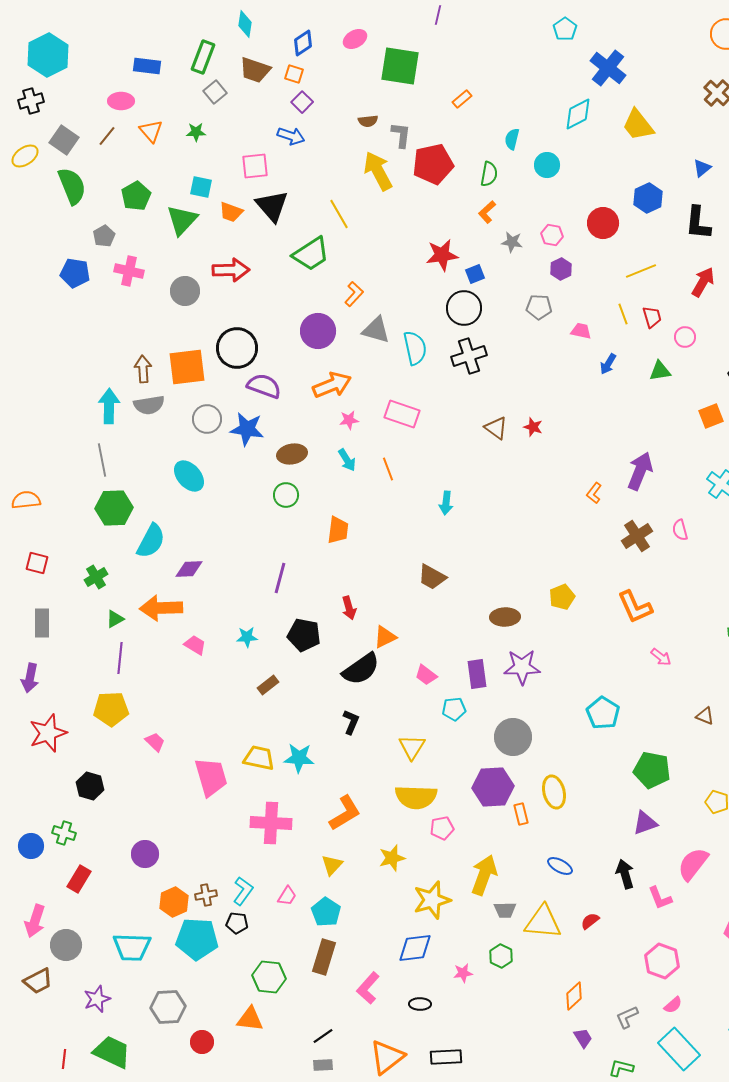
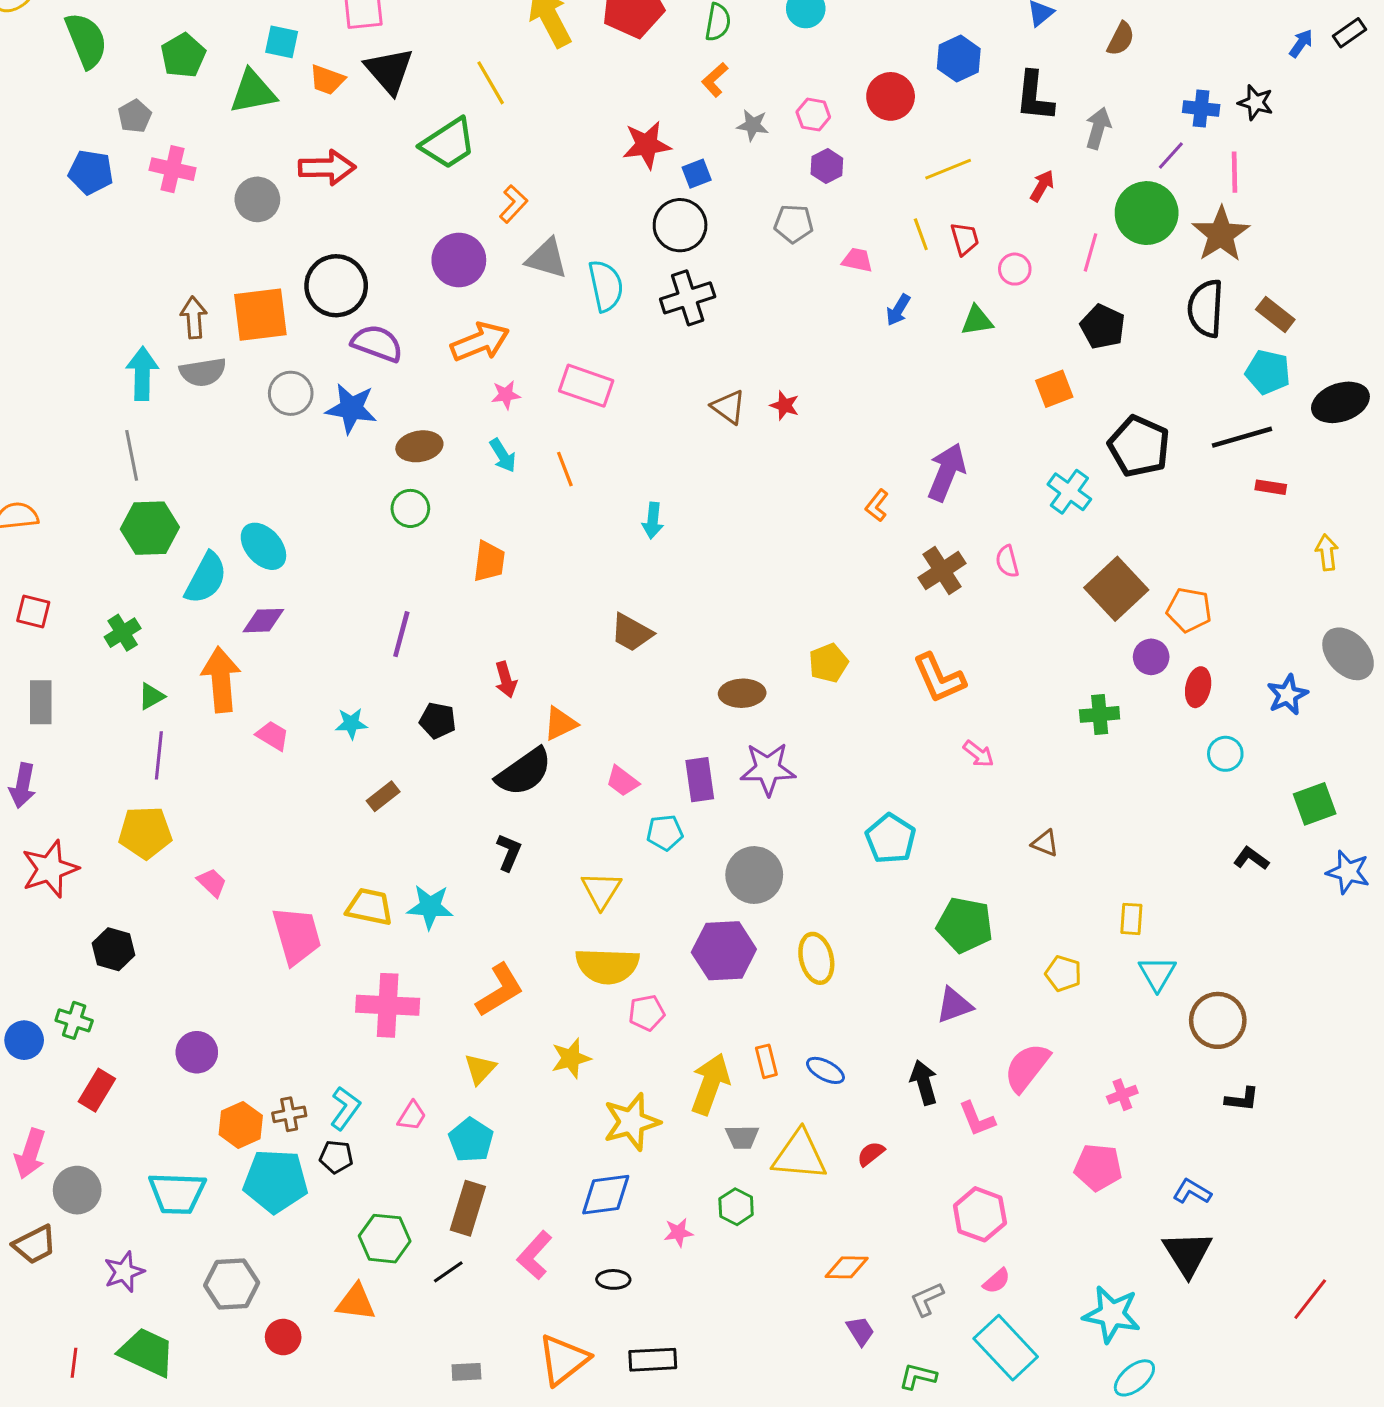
green triangle: (182, 220) -> (253, 92), turned 36
red arrow: (703, 282) -> (1042, 186), size x0.7
cyan ellipse: (189, 476) -> (263, 546), moved
orange arrow: (161, 608) -> (221, 680), turned 87
black pentagon: (304, 635) -> (438, 720), size x0.7
orange rectangle: (521, 814) -> (766, 1061), moved
orange diamond: (574, 996) -> (847, 1267), turned 44
black line: (323, 1036) -> (448, 1272), moved

